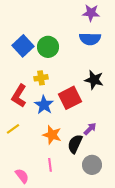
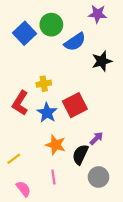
blue semicircle: (90, 39) -> (75, 42), moved, turned -35
blue square: (23, 46) -> (24, 33), moved
green circle: (48, 47) -> (51, 25), moved
black star: (94, 80) -> (102, 61), moved, turned -30
yellow line: (13, 129) -> (14, 159), moved

